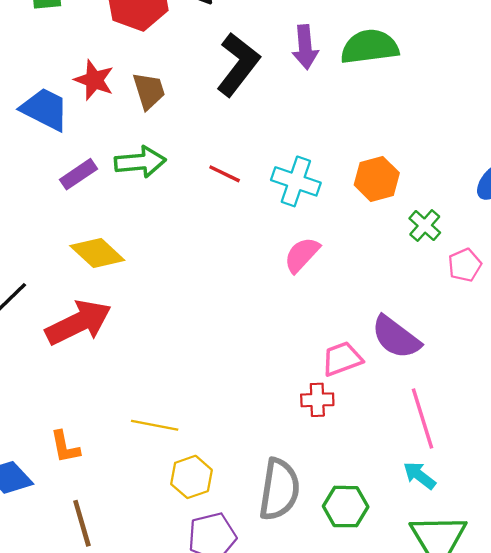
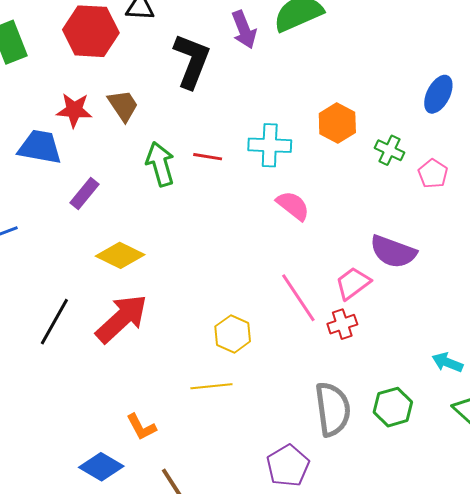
green arrow: (140, 162) -> (160, 164), moved, turned -84
pink semicircle: (302, 255) -> (293, 206), turned 102
pink line: (423, 418) -> (298, 298), moved
yellow hexagon: (191, 477) -> (233, 334), moved

